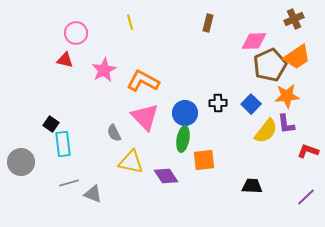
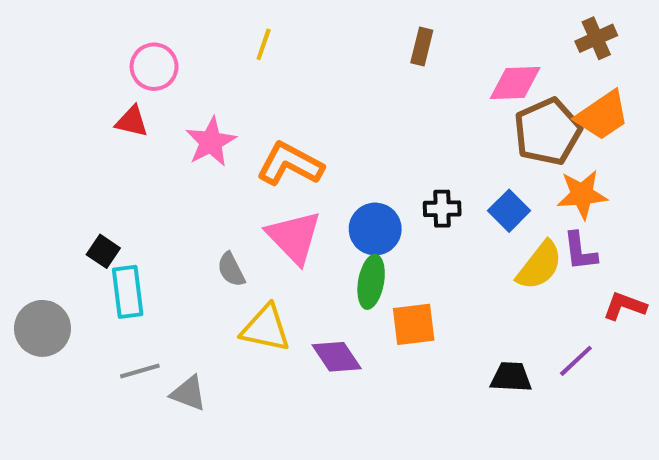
yellow line: (130, 22) -> (264, 44), turned 35
purple line: (306, 197) -> (576, 361), moved

